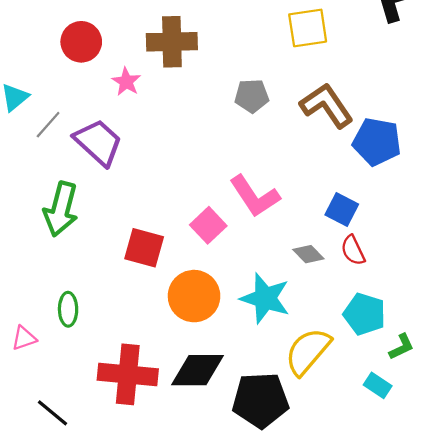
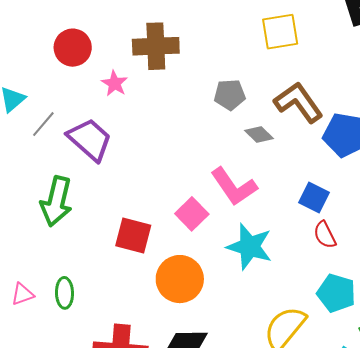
gray diamond: (308, 254) -> (259, 135), moved
cyan star: (265, 298) -> (249, 247), moved
pink triangle: (24, 338) -> (22, 294), moved

